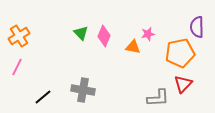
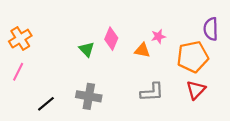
green triangle: (81, 33) -> (87, 49), moved
gray L-shape: (158, 98) -> (152, 92), moved

